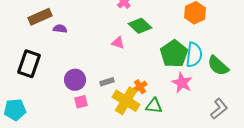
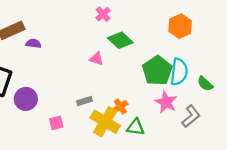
green semicircle: (218, 66) -> (205, 84), size x0.7
purple circle: (75, 80) -> (26, 99), moved
gray L-shape: (219, 109) -> (191, 116), moved

